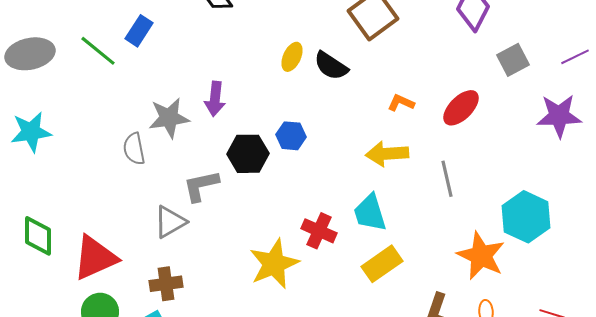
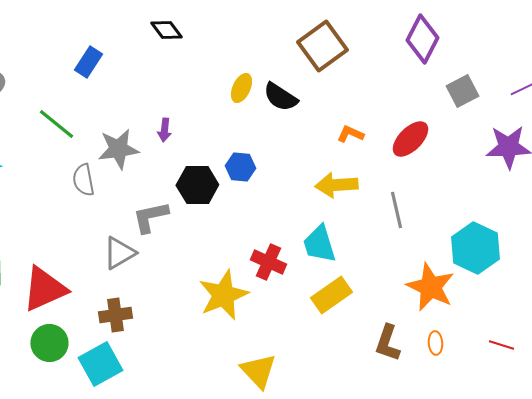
green line: (98, 51) -> (56, 124), moved
purple arrow: (215, 99) -> (164, 130), size x0.7

